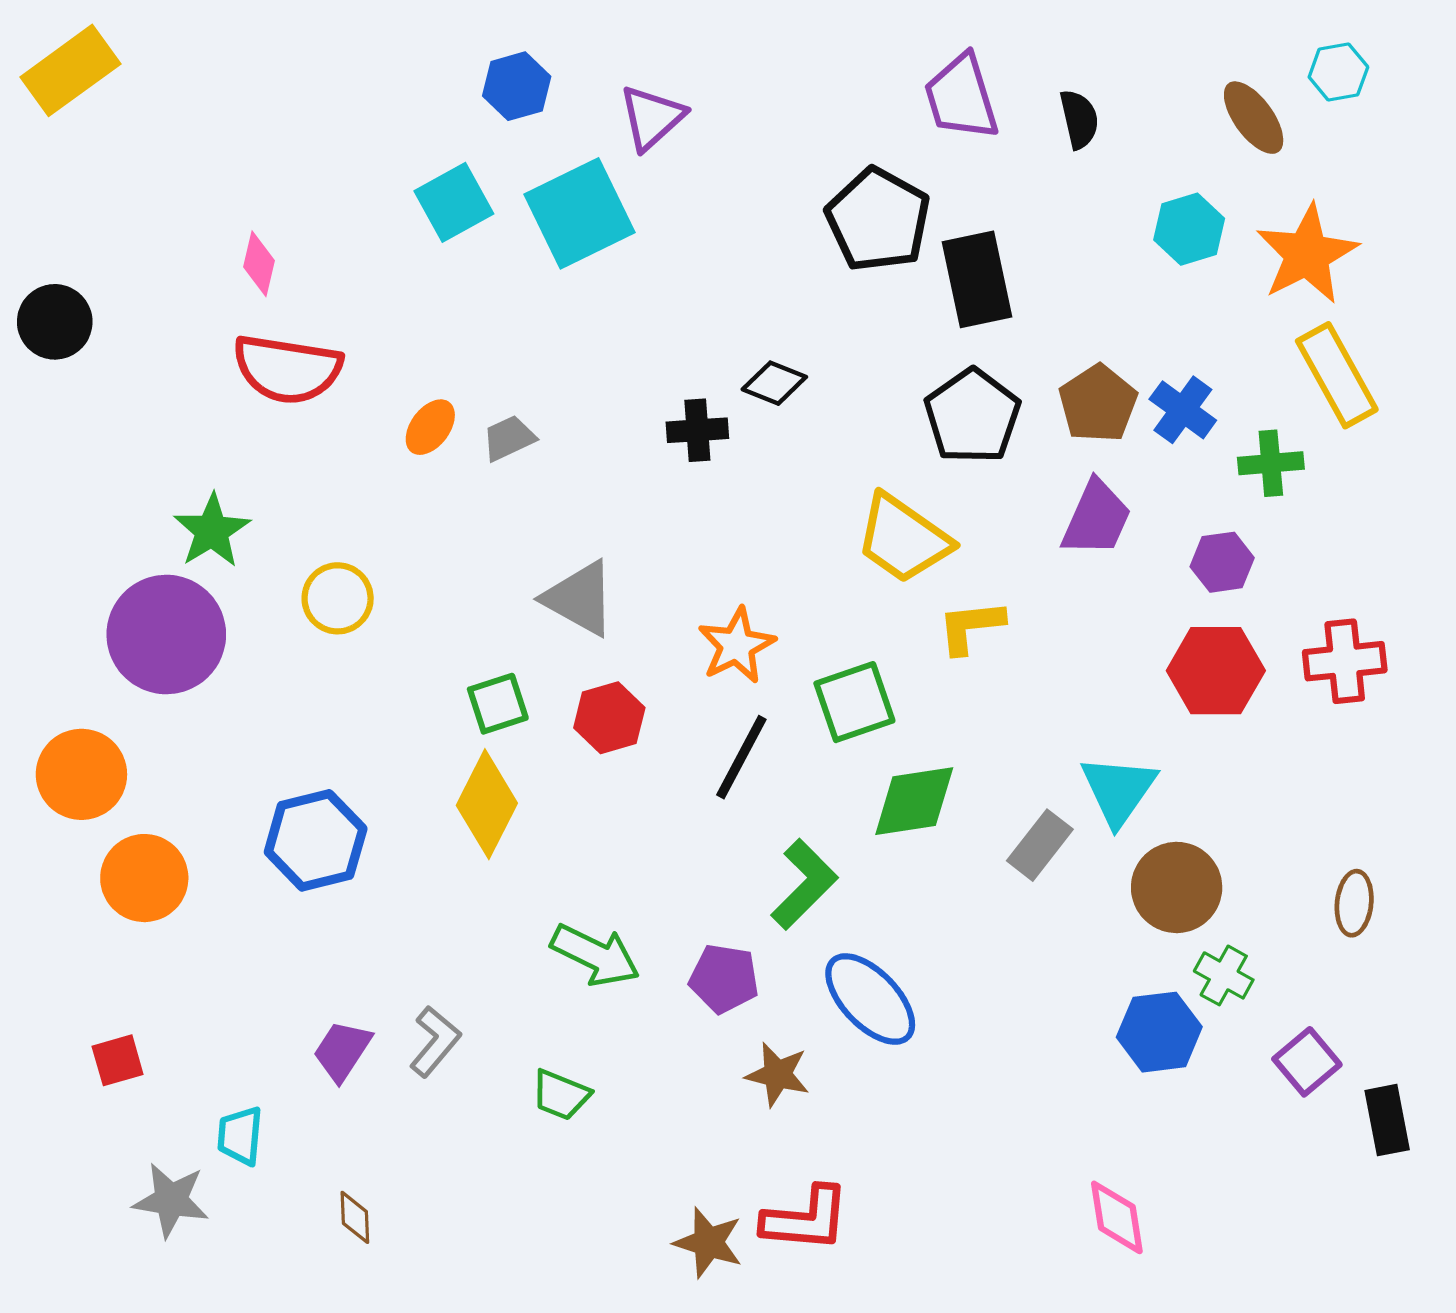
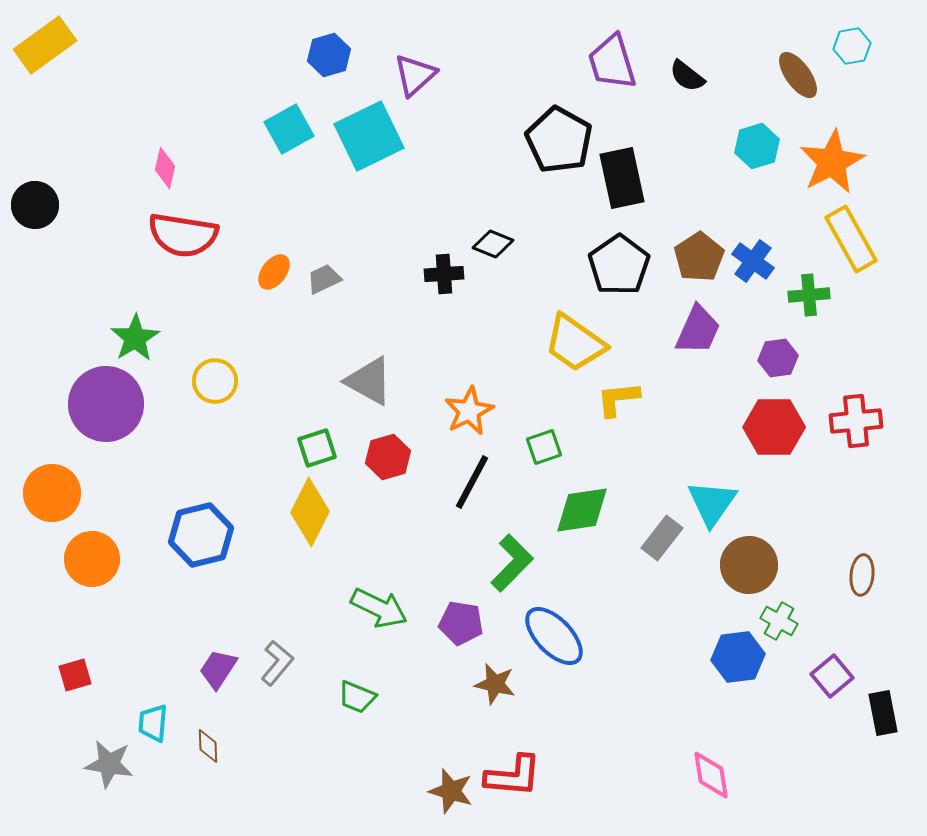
black semicircle: (1079, 119) -> (687, 76), turned 141
green square: (854, 702) -> (544, 447), size x0.7
brown diamond: (355, 1217) -> (208, 746), moved

